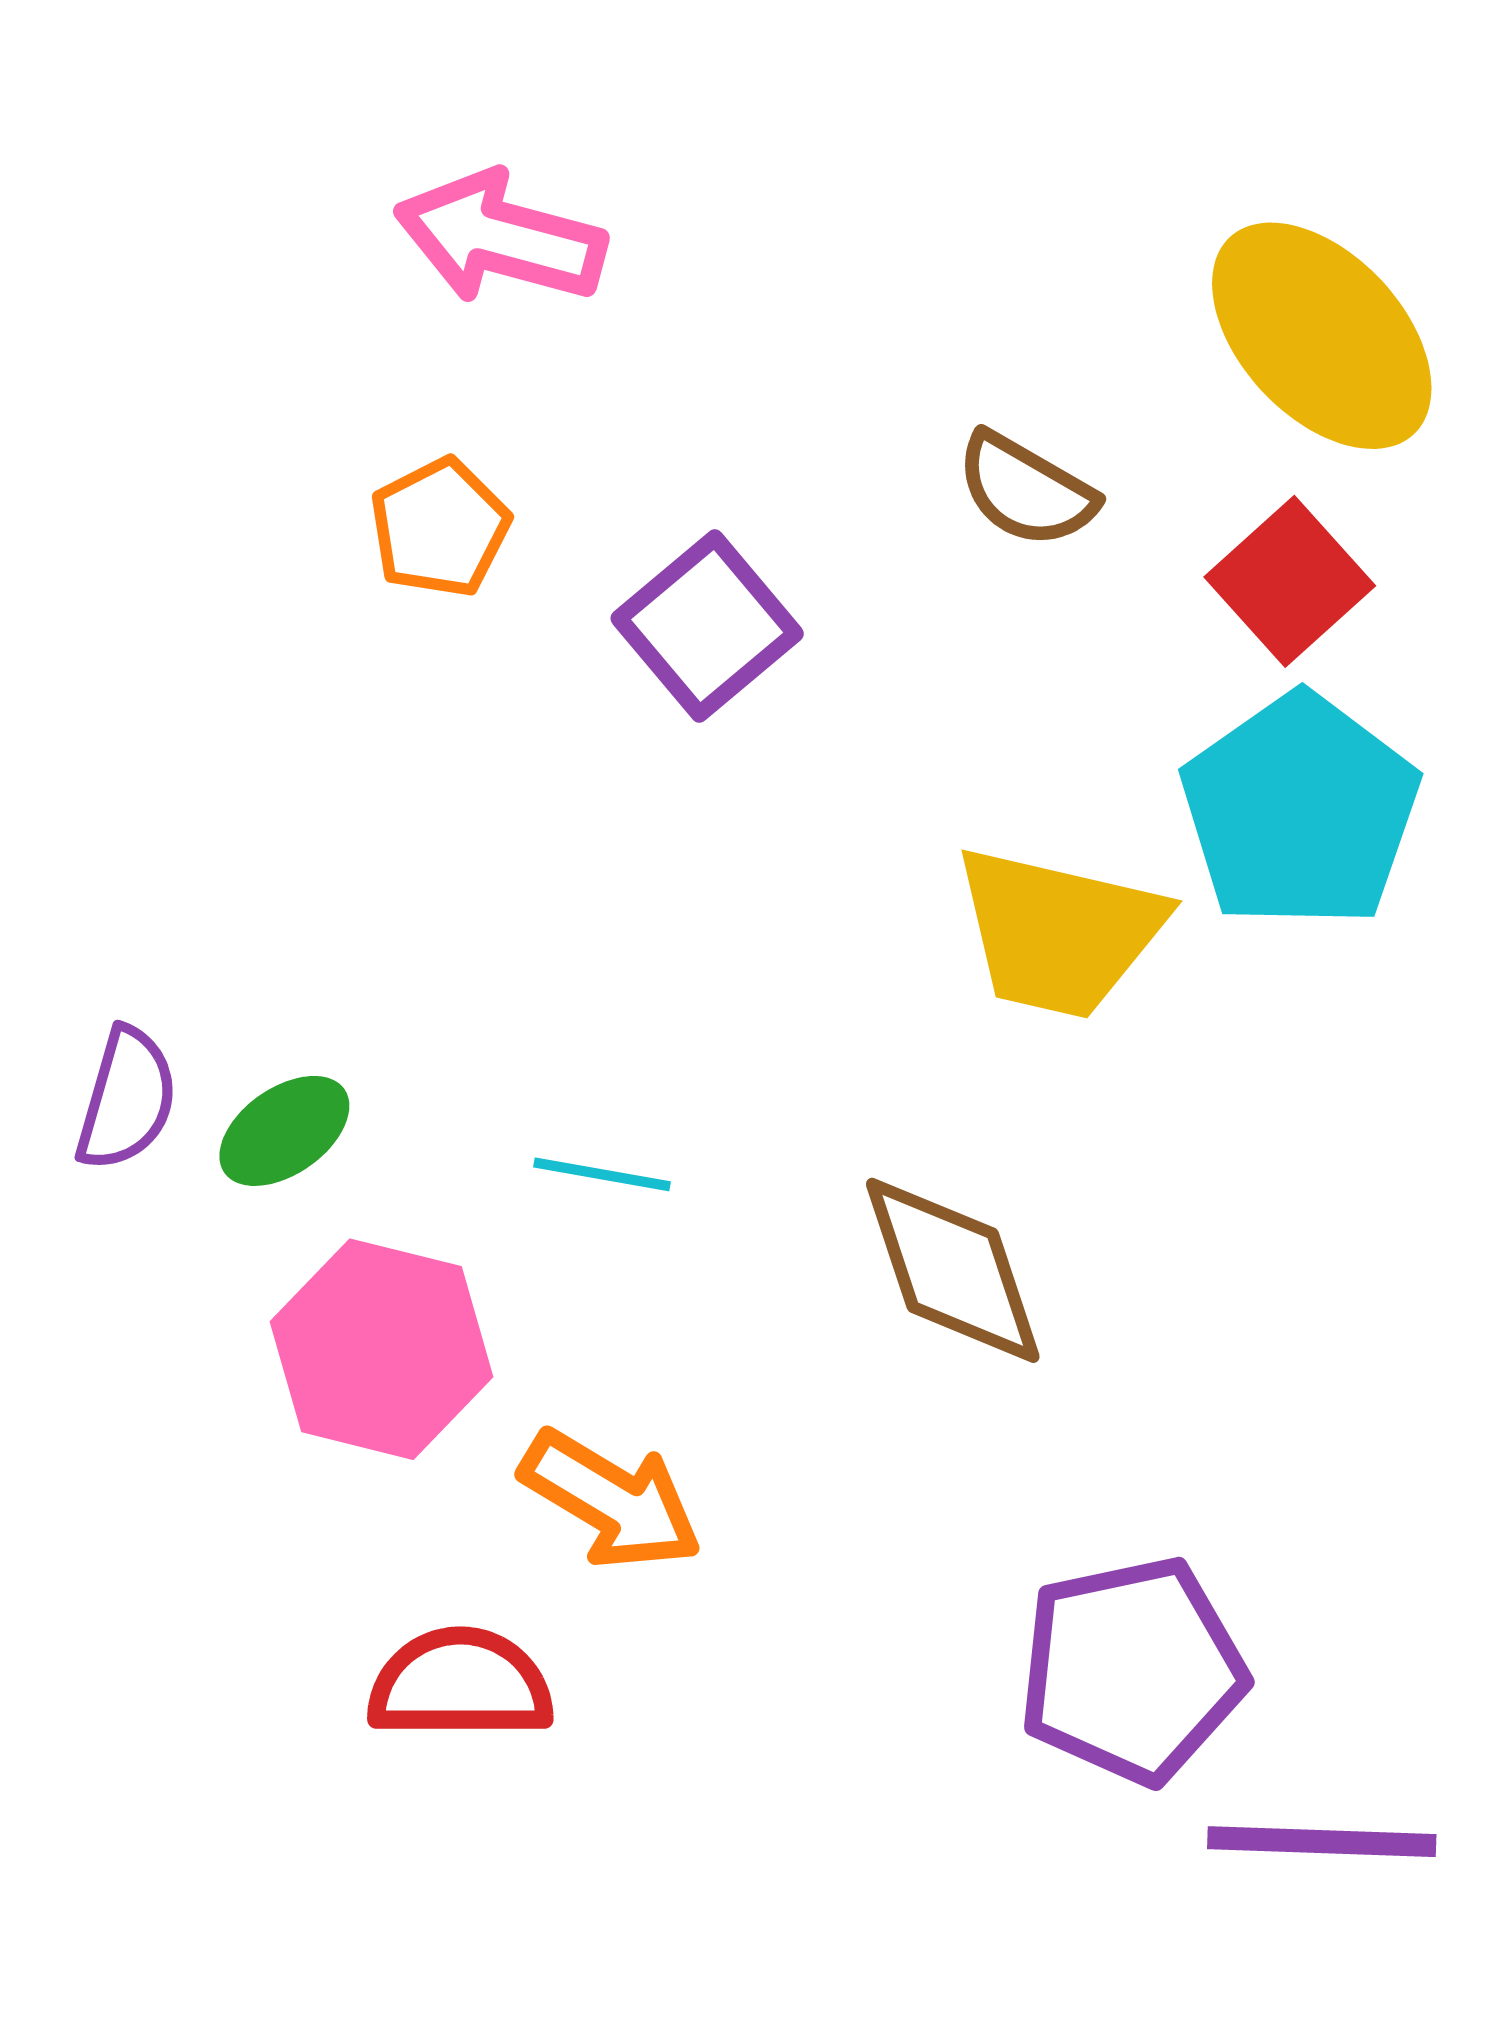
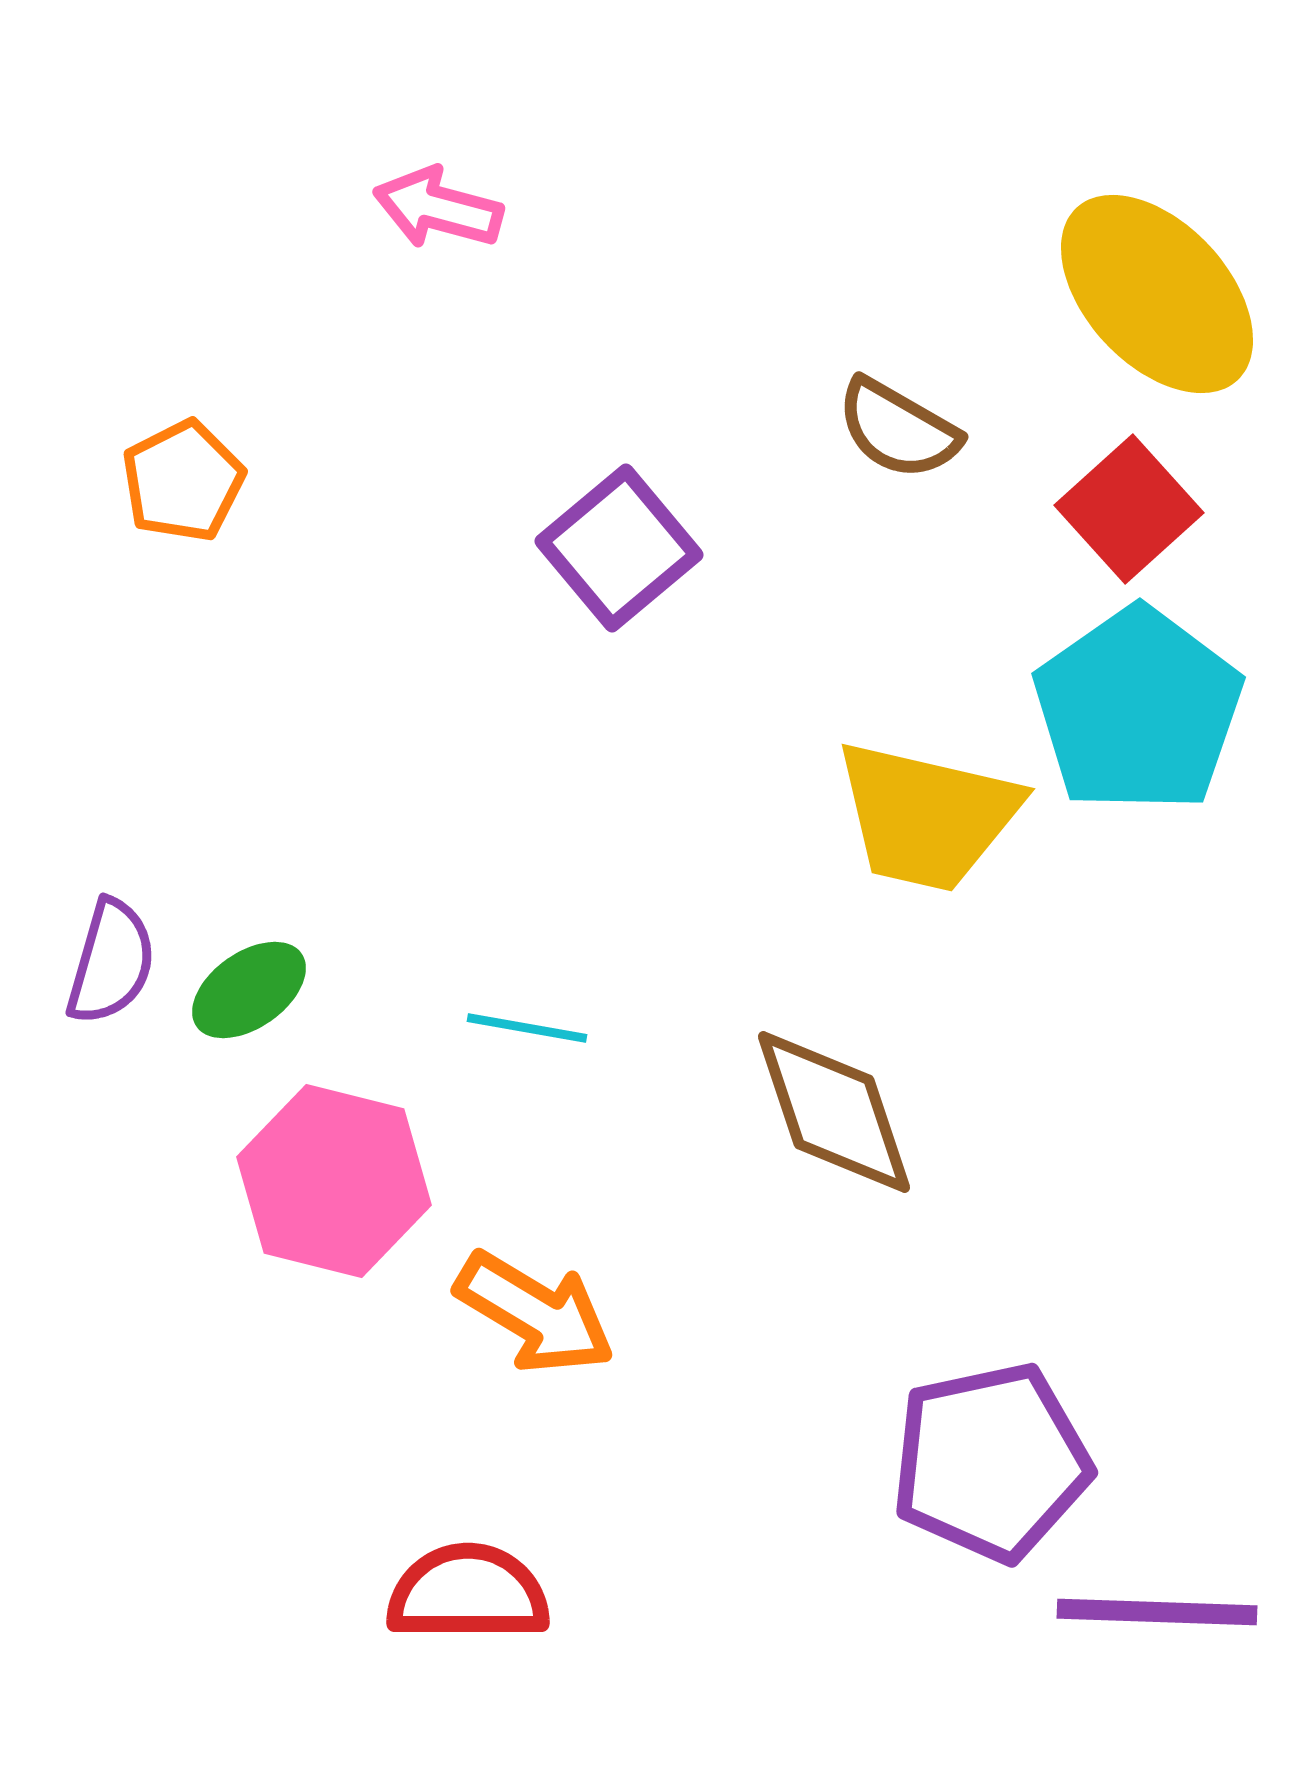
pink arrow: (500, 238) -> (438, 208), size x0.7
orange pentagon: (440, 528) -> (183, 481), moved
red semicircle: (460, 1684) -> (468, 1593), moved

